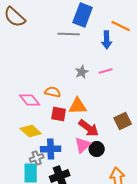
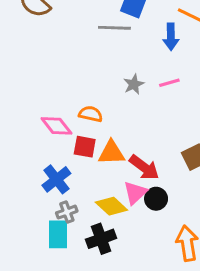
orange triangle: (78, 106) -> (111, 153), moved
red square: (59, 114) -> (85, 147), moved
yellow diamond: (31, 131) -> (111, 206), moved
blue cross: (51, 149) -> (56, 179), moved, turned -36

